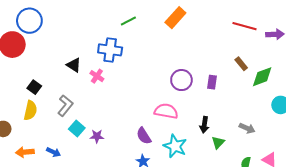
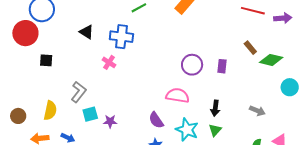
black triangle: (74, 65) -> (87, 32), moved
green diamond: (262, 77) -> (271, 60), turned 35
black square: (34, 87) -> (46, 60), moved, turned -32
yellow semicircle: (30, 110) -> (50, 110), moved
cyan square: (77, 128) -> (90, 114), turned 35
green triangle: (218, 143) -> (215, 130), moved

